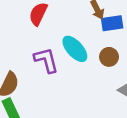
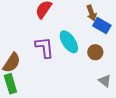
blue rectangle: (112, 23) -> (102, 26), turned 30

